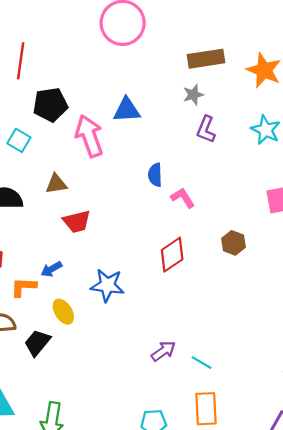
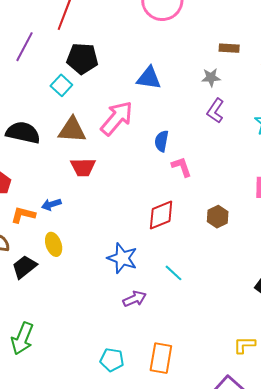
brown rectangle: (206, 59) -> (229, 48), size x0.6
pink arrow: (89, 136) -> (117, 118), moved, turned 48
cyan square: (19, 140) -> (61, 85), moved
brown triangle: (56, 184) -> (72, 130), size x1.4
blue star: (107, 285) -> (122, 258), moved
cyan line: (202, 363) -> (173, 273), moved

